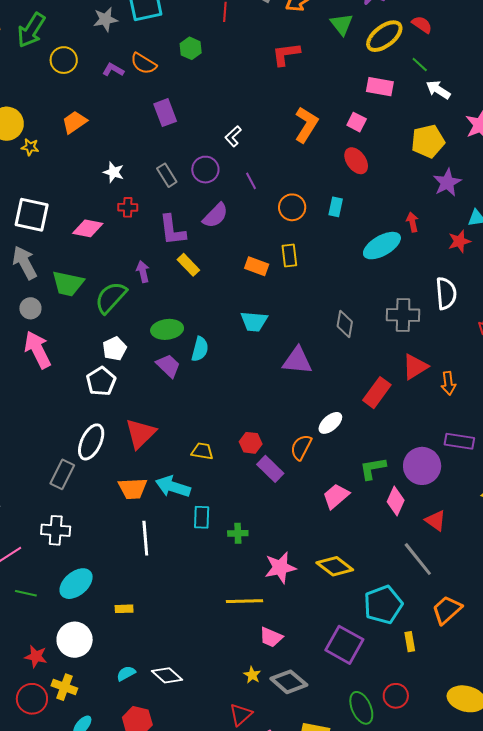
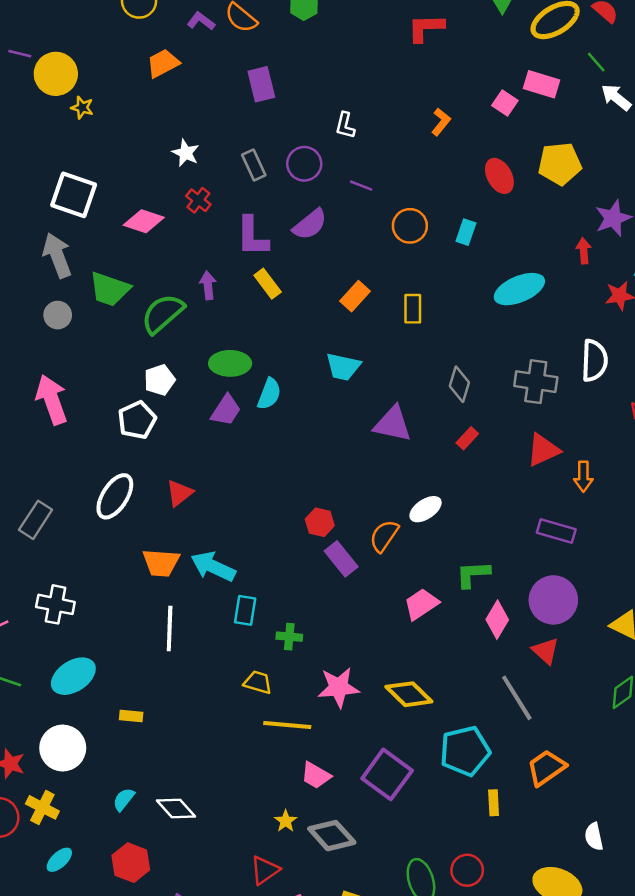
orange trapezoid: (74, 122) -> (163, 63), moved
pink square: (357, 122) -> (505, 103), moved
orange L-shape: (306, 125) -> (441, 122), size x0.6
white L-shape: (233, 136) -> (345, 125), turned -40
yellow pentagon: (428, 141) -> (560, 164), moved
purple line: (251, 181) -> (361, 186), turned -48
red cross: (128, 207) -> (198, 200), turned 30
red arrow: (412, 222) -> (584, 251), moved
yellow rectangle: (289, 255) -> (413, 309), moved
orange rectangle: (257, 266) -> (355, 296), turned -75
pink arrow: (38, 350) -> (52, 400), moved
purple trapezoid: (168, 366) -> (226, 410), turned 72
red rectangle: (377, 393) -> (467, 438), moved, size x0.6
red triangle: (140, 433) -> (180, 493), size x0.7
purple rectangle: (459, 441) -> (556, 531), moved
yellow trapezoid: (202, 451) -> (258, 682), moved
purple circle: (422, 466) -> (553, 600), moved
gray rectangle: (62, 474) -> (36, 520), moved
purple square: (344, 645) -> (387, 774), moved
cyan semicircle: (126, 673) -> (124, 799), turned -30

